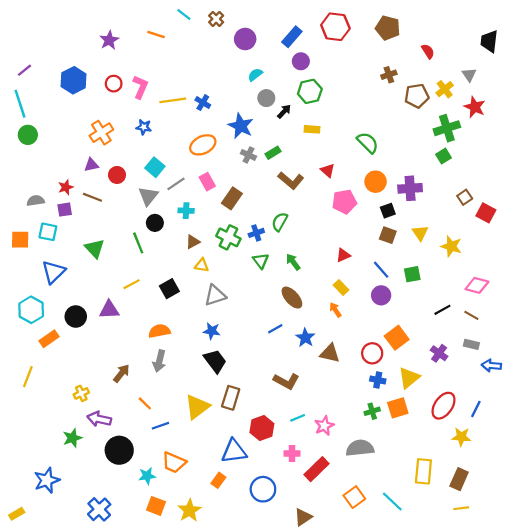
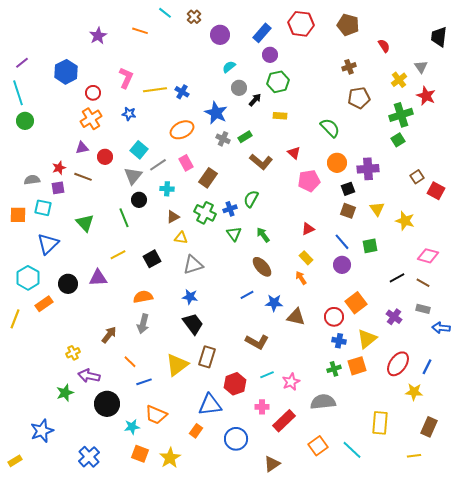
red circle: (114, 84) -> (93, 93), moved
brown pentagon: (417, 96) -> (359, 98), moved
blue star: (305, 338) -> (274, 303), turned -30
yellow line: (28, 377) -> (15, 319), moved
brown rectangle: (459, 479) -> (429, 427), moved

